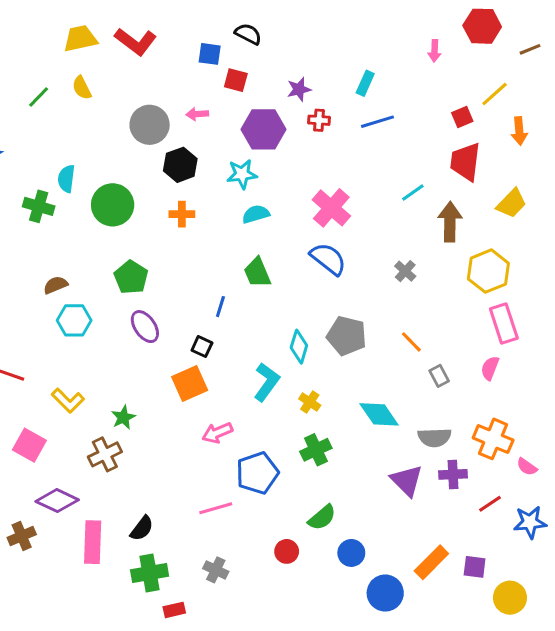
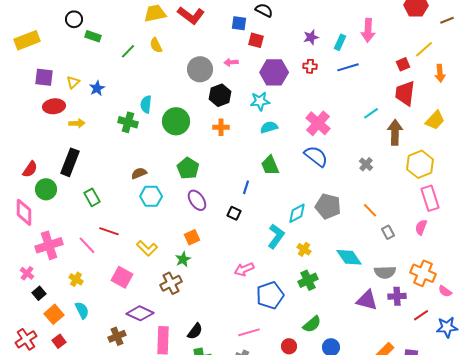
pink arrow: (434, 51) -> (368, 30), moved, size x1.6
purple star: (299, 89) -> (311, 37), moved
cyan diamond: (299, 347) -> (297, 213), turned 45
orange square: (190, 384) -> (192, 237), moved, size x0.7
purple triangle: (407, 481) -> (367, 300), turned -30
pink line: (216, 508) -> (249, 332), moved

